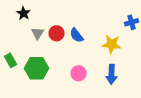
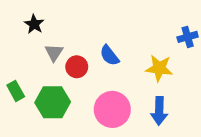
red circle: (56, 33) -> (77, 67), moved
pink circle: (78, 73) -> (112, 109), size x1.6

